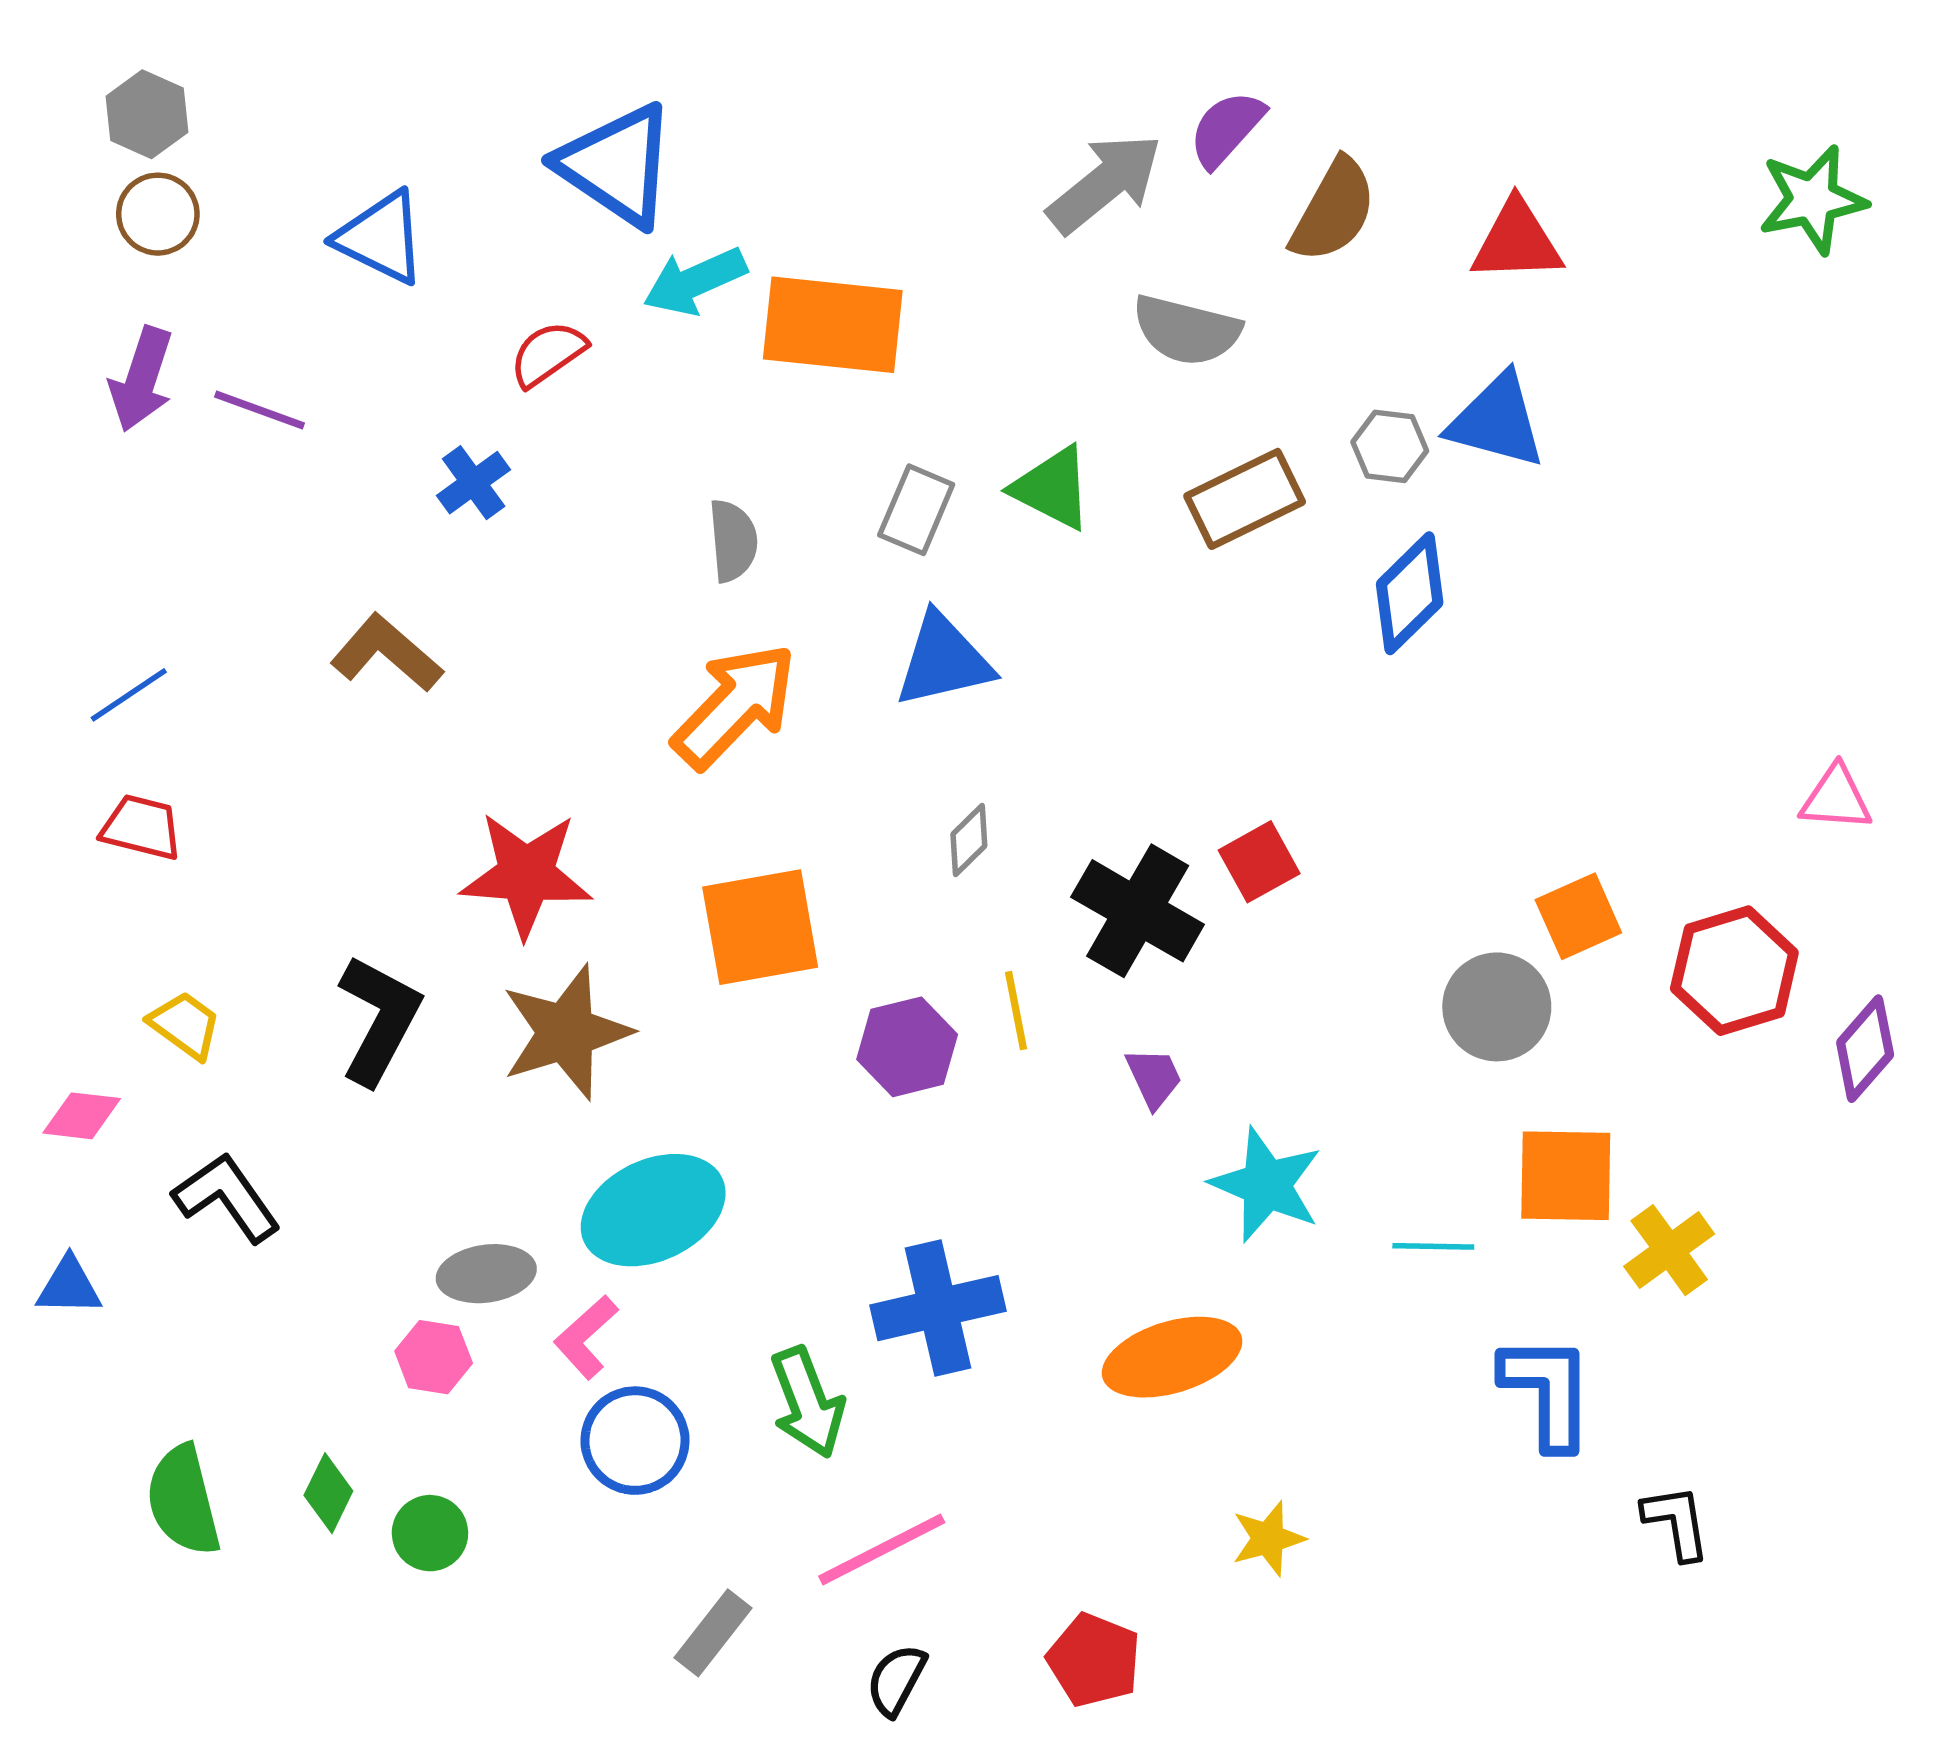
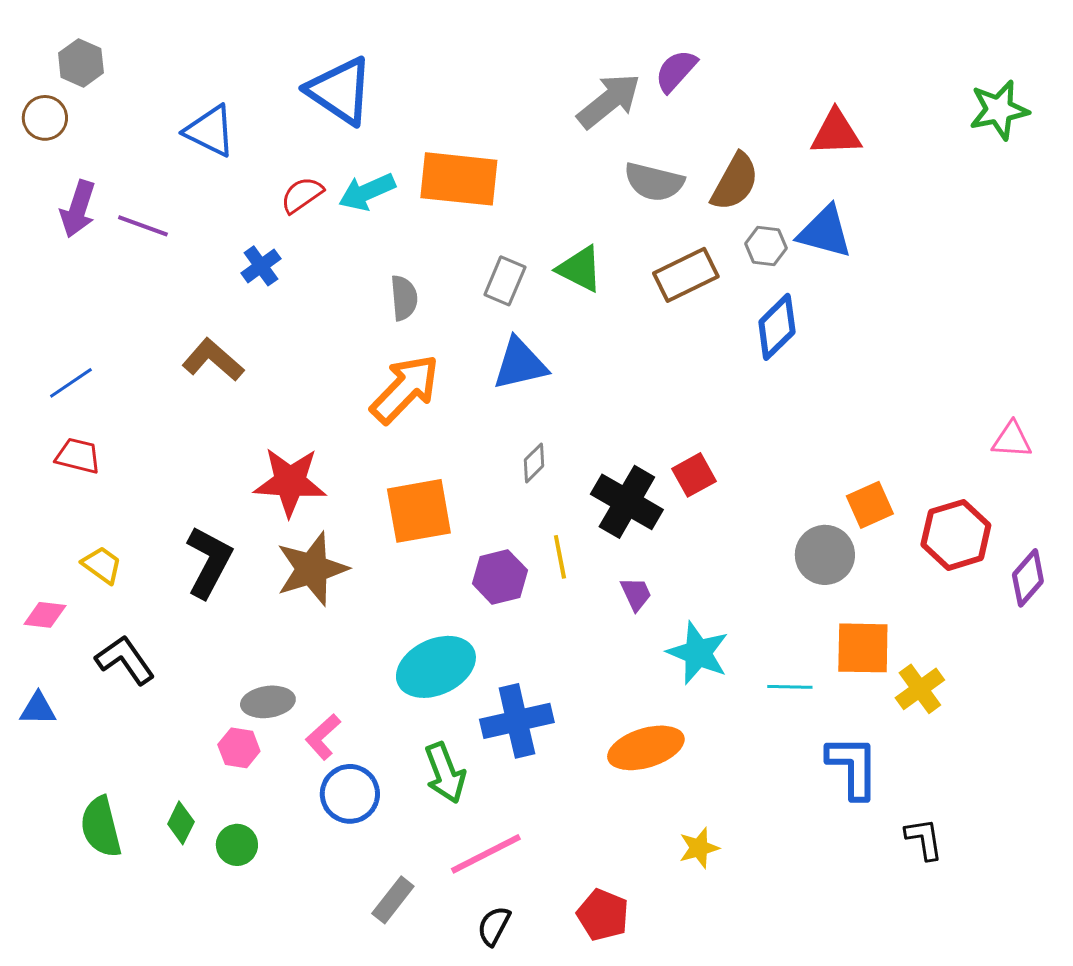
brown semicircle: (1334, 210) -> (735, 182), moved
brown circle: (158, 214) -> (45, 118), moved
cyan arrow: (695, 281) -> (367, 192), moved
cyan ellipse: (653, 1210) -> (436, 667), moved

